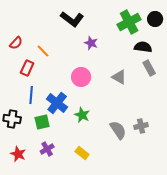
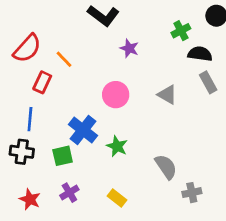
green cross: (129, 22) -> (181, 31), moved, size x0.6
red semicircle: (16, 43) -> (27, 48), size x1.6
blue line: (31, 95) -> (30, 119), moved
gray cross: (141, 126) -> (192, 193), moved

